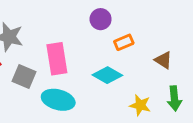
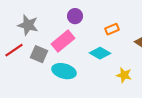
purple circle: (101, 19) -> (75, 16), moved
pink rectangle: (57, 59) -> (63, 41), turned 60

